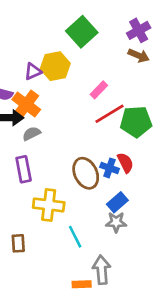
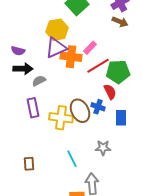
purple triangle: (33, 71) -> (56, 48), moved, size x1.6
orange cross: (26, 104) -> (71, 57), moved, turned -30
red semicircle: (125, 163) -> (110, 92), moved
blue rectangle: (117, 202) -> (121, 118), moved, turned -49
yellow cross: (49, 205) -> (61, 118), moved

